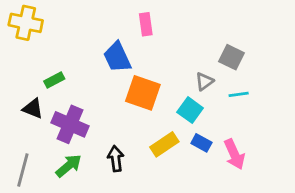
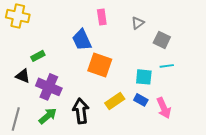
gray triangle: (204, 81) -> (138, 23), moved
cyan square: (190, 110) -> (144, 77), moved, turned -30
black arrow: (116, 159) -> (81, 111), size x1.4

